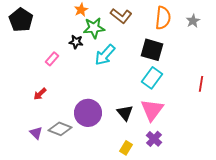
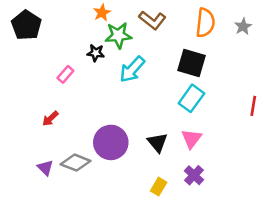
pink triangle: (152, 110) -> (191, 139), size x0.7

